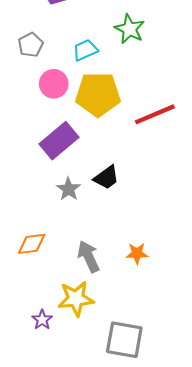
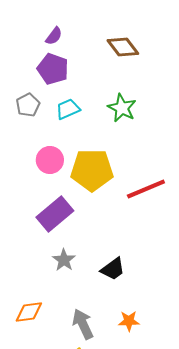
gray pentagon: (31, 45) -> (28, 105), moved
cyan trapezoid: (85, 50) -> (68, 109), moved
black trapezoid: (106, 178) -> (113, 269), moved

